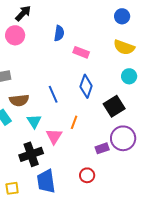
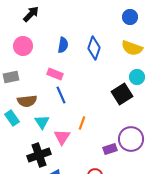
blue semicircle: (59, 33) -> (63, 45), moved
pink circle: (15, 35) -> (23, 46), moved
pink rectangle: (81, 52) -> (55, 74), moved
blue diamond: (86, 86) -> (94, 48), moved
black square: (114, 106) -> (122, 94), moved

